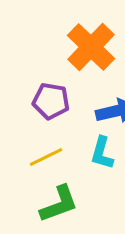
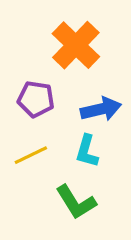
green L-shape: (59, 204) -> (76, 202), moved, turned 78

